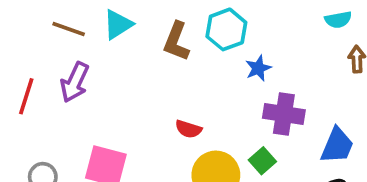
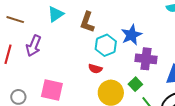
brown line: (69, 29) -> (15, 20), moved
cyan hexagon: (226, 29) -> (106, 45), moved
blue star: (258, 68) -> (131, 35), size x1.5

